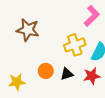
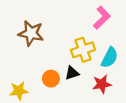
black triangle: (67, 74) -> (72, 73), moved

